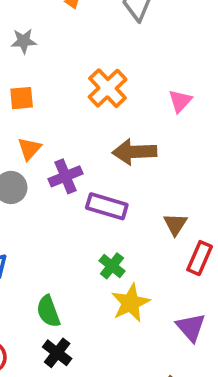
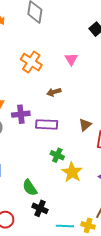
brown arrow: (134, 152) -> (54, 92), size x0.6
purple cross: (66, 176) -> (21, 114), turned 30
brown triangle: (175, 224) -> (85, 125), turned 32

